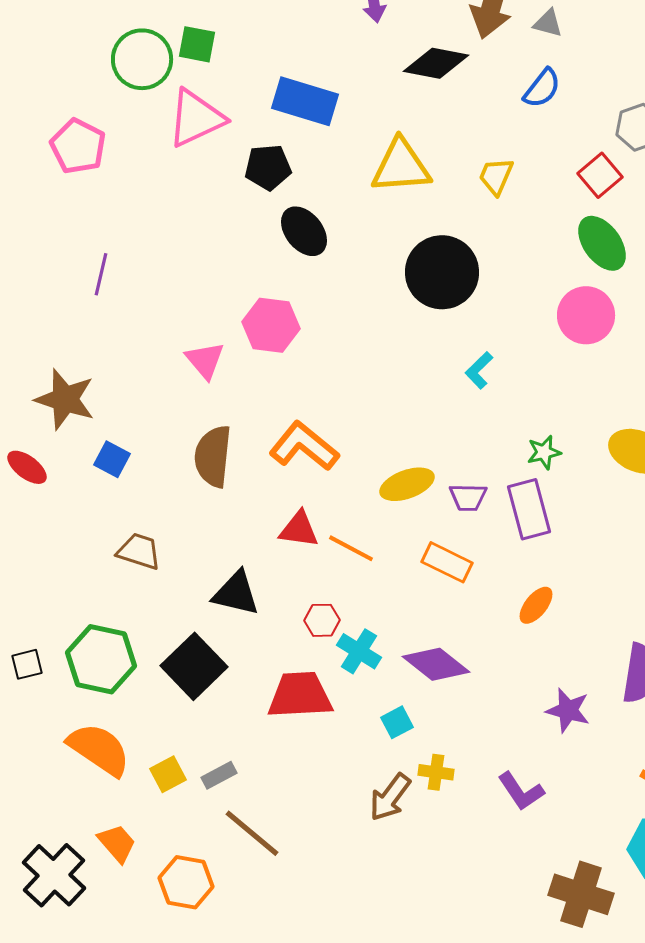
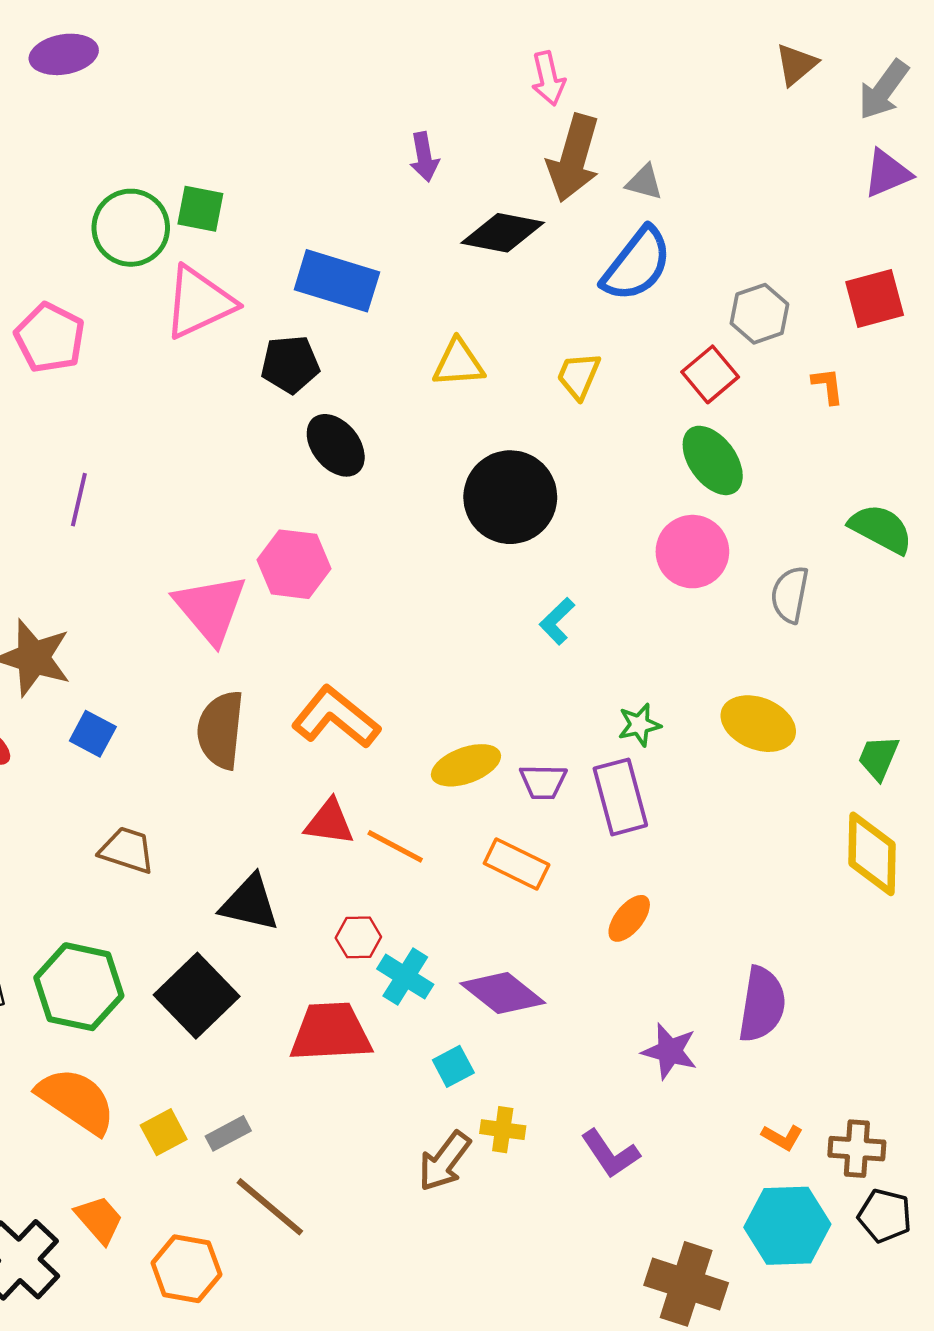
blue semicircle: (542, 88) -> (637, 264), size x1.5
yellow triangle: (401, 166) -> (458, 363), size x0.7
pink triangle: (205, 360) -> (210, 608), size x1.5

